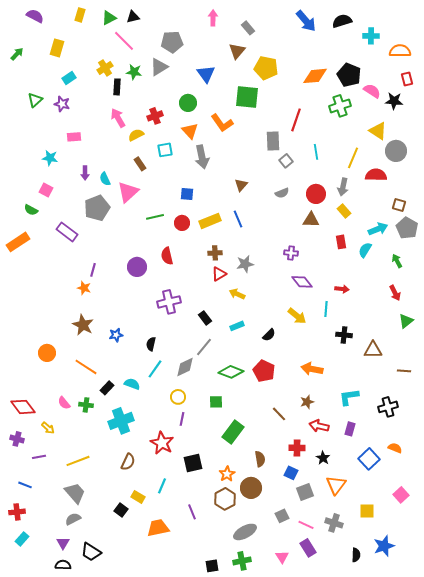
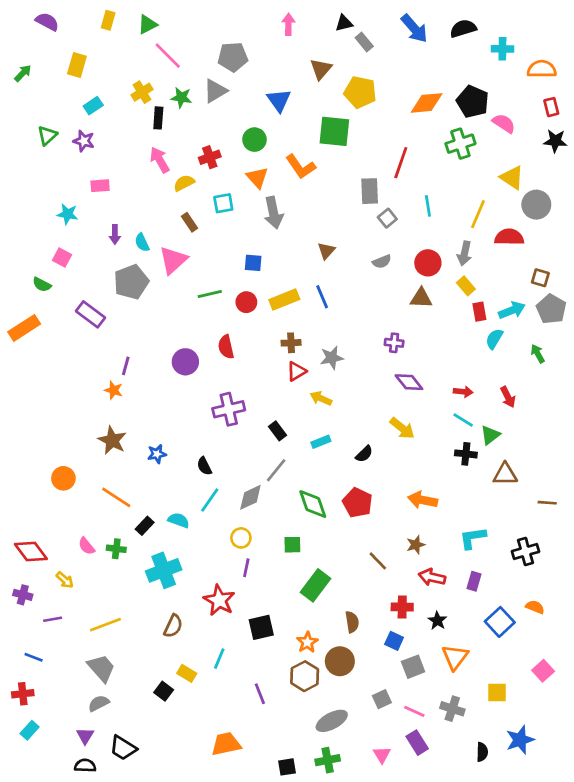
black triangle: (133, 17) -> (344, 23), moved
gray rectangle: (248, 28) -> (364, 42), moved
black star: (394, 101) -> (555, 141), moved
red rectangle: (341, 242) -> (479, 312), moved
red arrow: (395, 293) -> (508, 397), moved
cyan line: (326, 309) -> (463, 420), moved, turned -63
green triangle: (406, 321) -> (490, 435), moved
black semicircle: (151, 344) -> (204, 466), turned -40
green diamond: (231, 372) -> (313, 504), turned 50
orange trapezoid: (158, 528) -> (226, 744), moved

